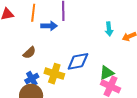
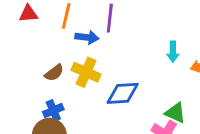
green triangle: (107, 73) -> (175, 113), moved, turned 42
yellow cross: (54, 74) -> (86, 72), moved

